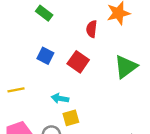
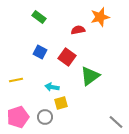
red semicircle: (92, 29) -> (78, 30), turned 72
green triangle: (126, 67) -> (90, 76), moved

